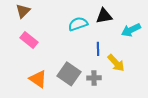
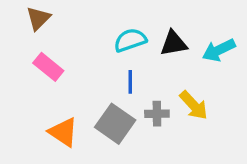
black triangle: (104, 16) -> (174, 43), moved
blue line: (98, 49) -> (130, 82), moved
gray cross: (94, 78) -> (157, 114), moved

